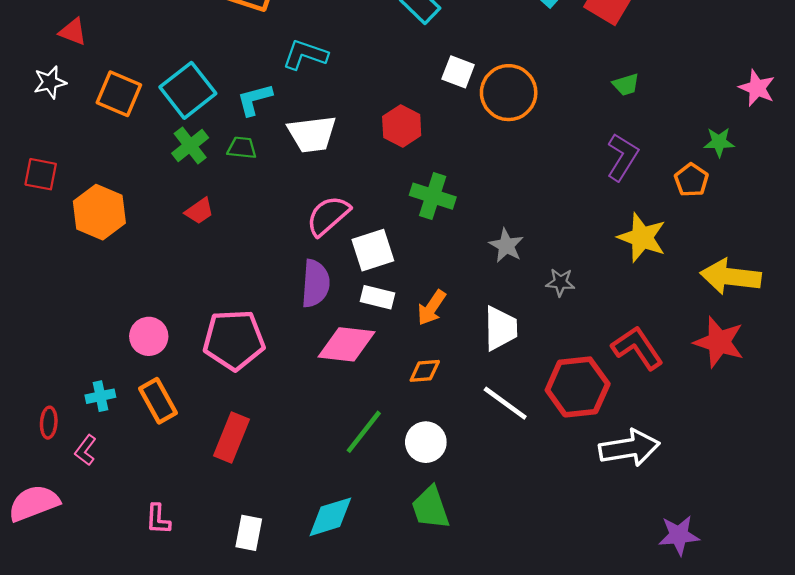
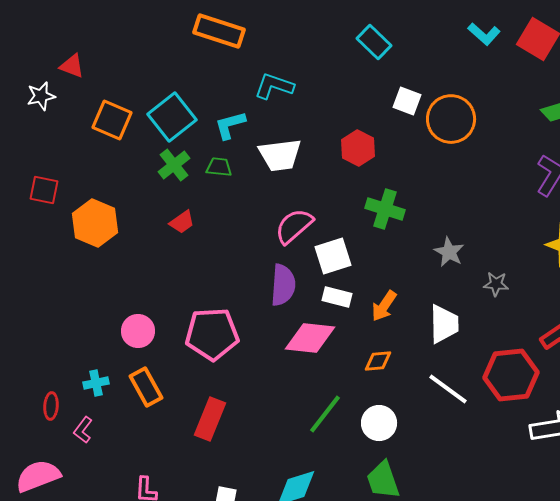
white star: (50, 82) -> (41, 96), moved

